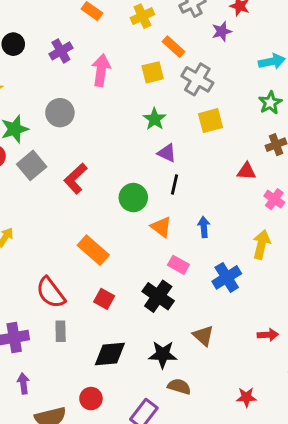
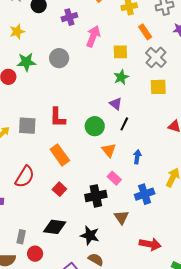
yellow square: (153, 72) -> (120, 52), moved
purple triangle: (167, 153) -> (116, 104), moved
gray square: (32, 165) -> (27, 126), moved, turned 30
red L-shape: (76, 179) -> (58, 117), moved, turned -60
red semicircle: (51, 293) -> (25, 177), turned -125
black cross: (158, 296) -> (96, 196), turned 30
gray rectangle: (61, 331) -> (21, 237), moved
red arrow: (268, 335) -> (150, 244), moved, size x1.5
brown triangle: (203, 336) -> (121, 217), moved

